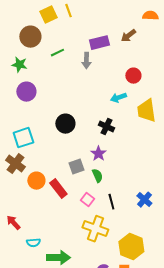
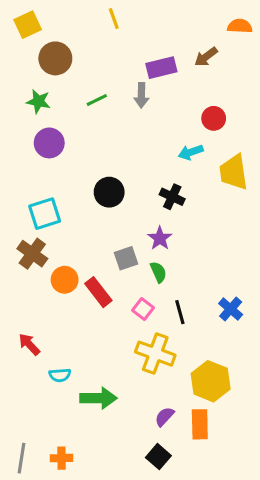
yellow square: (48, 15) -> (28, 25), moved
green line: (57, 53) -> (97, 100), moved

